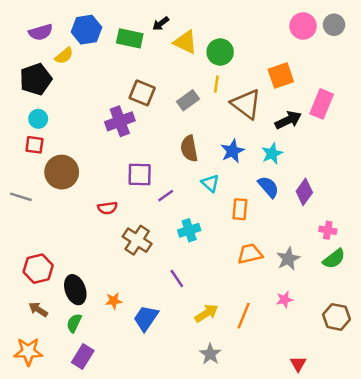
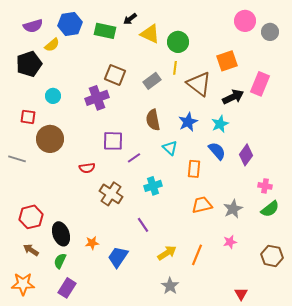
gray circle: (334, 25) -> (270, 32), moved
cyan circle: (38, 119) -> (53, 96), moved

